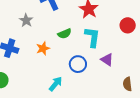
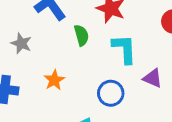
green semicircle: (65, 34) -> (81, 35), moved, turned -72

